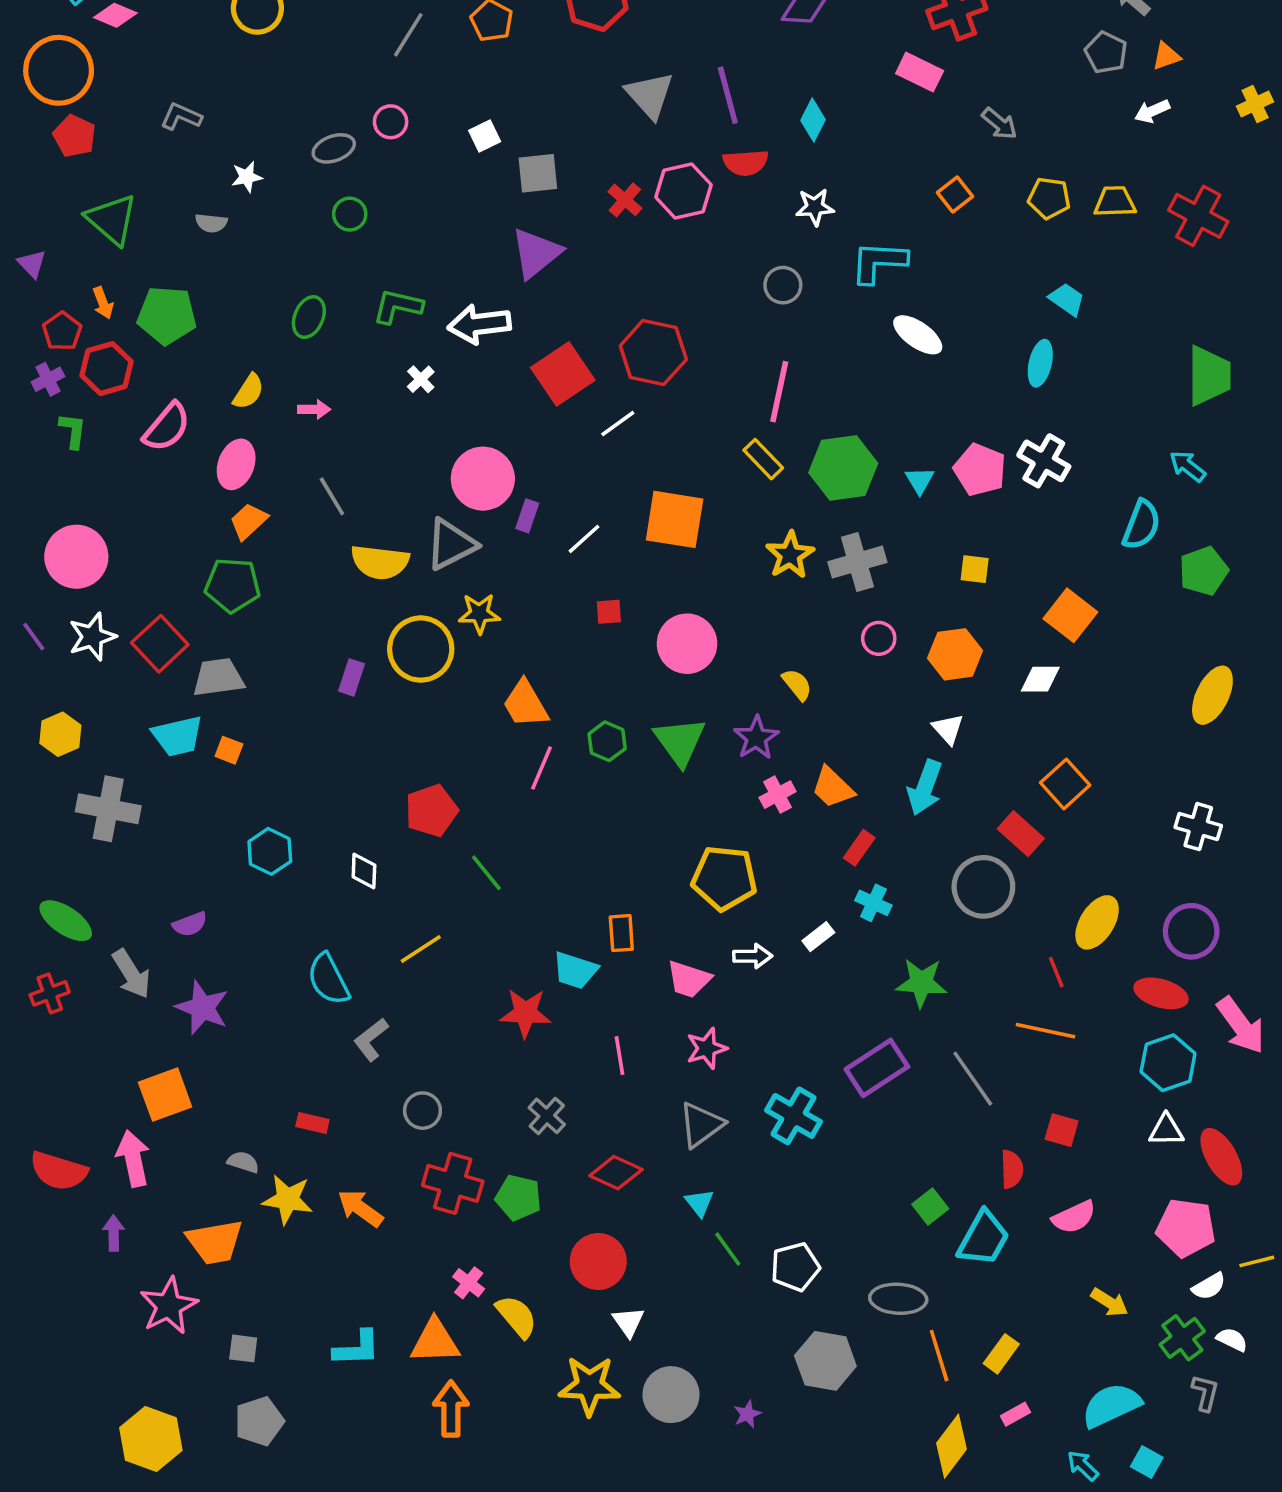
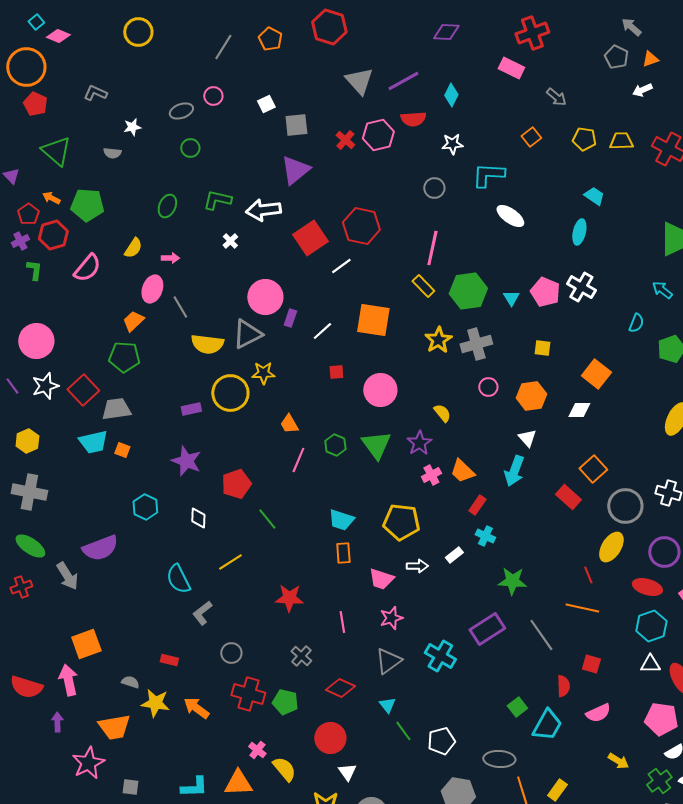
purple line: (728, 95) -> (403, 81), turned 76
orange arrow: (103, 303) -> (51, 198), turned 138
pink ellipse: (236, 464) -> (152, 289), moved
cyan semicircle: (1141, 525) -> (636, 323), size x0.7
purple rectangle: (351, 677) -> (191, 409), turned 60
orange trapezoid: (525, 704) -> (289, 424), size x0.7
gray cross: (108, 809) -> (29, 492), moved
gray circle: (983, 887) -> (625, 506), moved
purple semicircle: (190, 924) -> (100, 548), size x1.8
cyan trapezoid: (575, 970) -> (341, 520), moved
purple star: (202, 1008) -> (186, 461), moved

